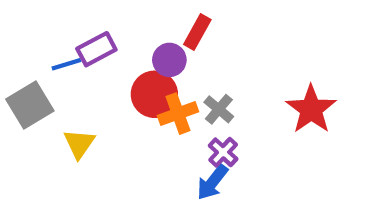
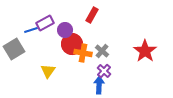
purple circle: (169, 60) -> (65, 30), moved
orange cross: (178, 114) -> (83, 53), turned 30
yellow triangle: (79, 144) -> (48, 71), moved
blue arrow: (212, 182) -> (99, 85), turned 144

